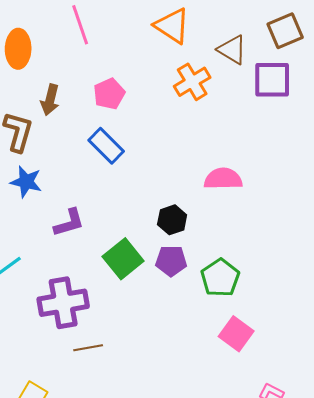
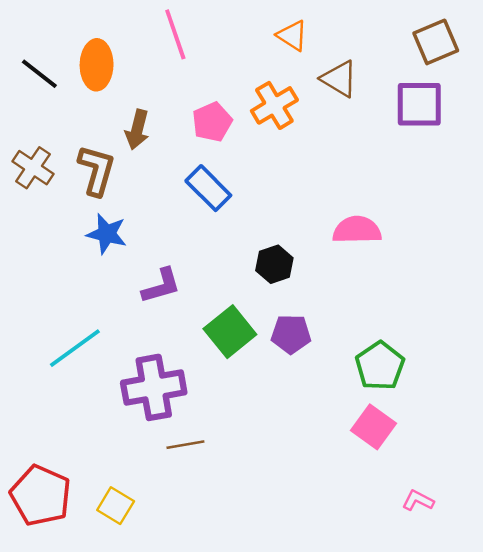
orange triangle: (172, 26) -> (292, 36), size x0.7
brown triangle: (232, 50) -> (339, 79), moved
orange cross: (192, 82) -> (274, 105), moved
black hexagon: (172, 220) -> (274, 264), moved
green pentagon: (220, 278) -> (380, 366), moved

